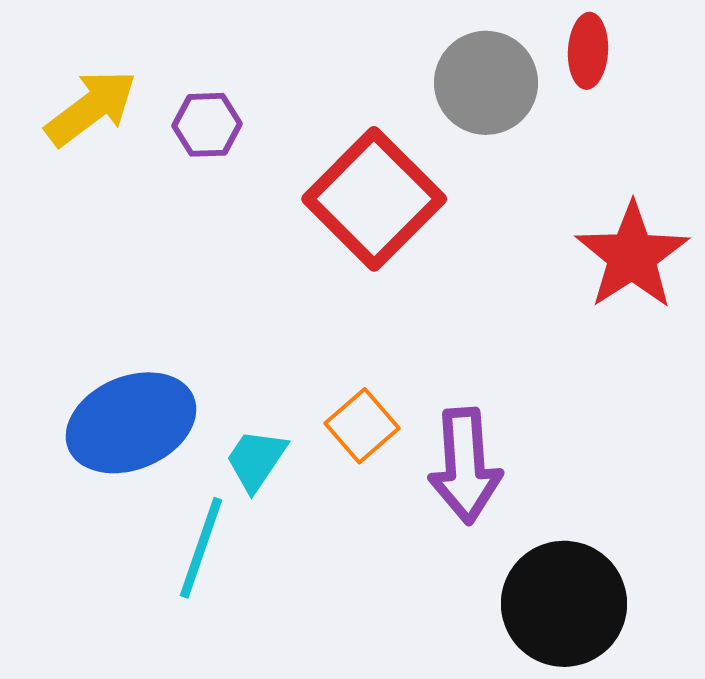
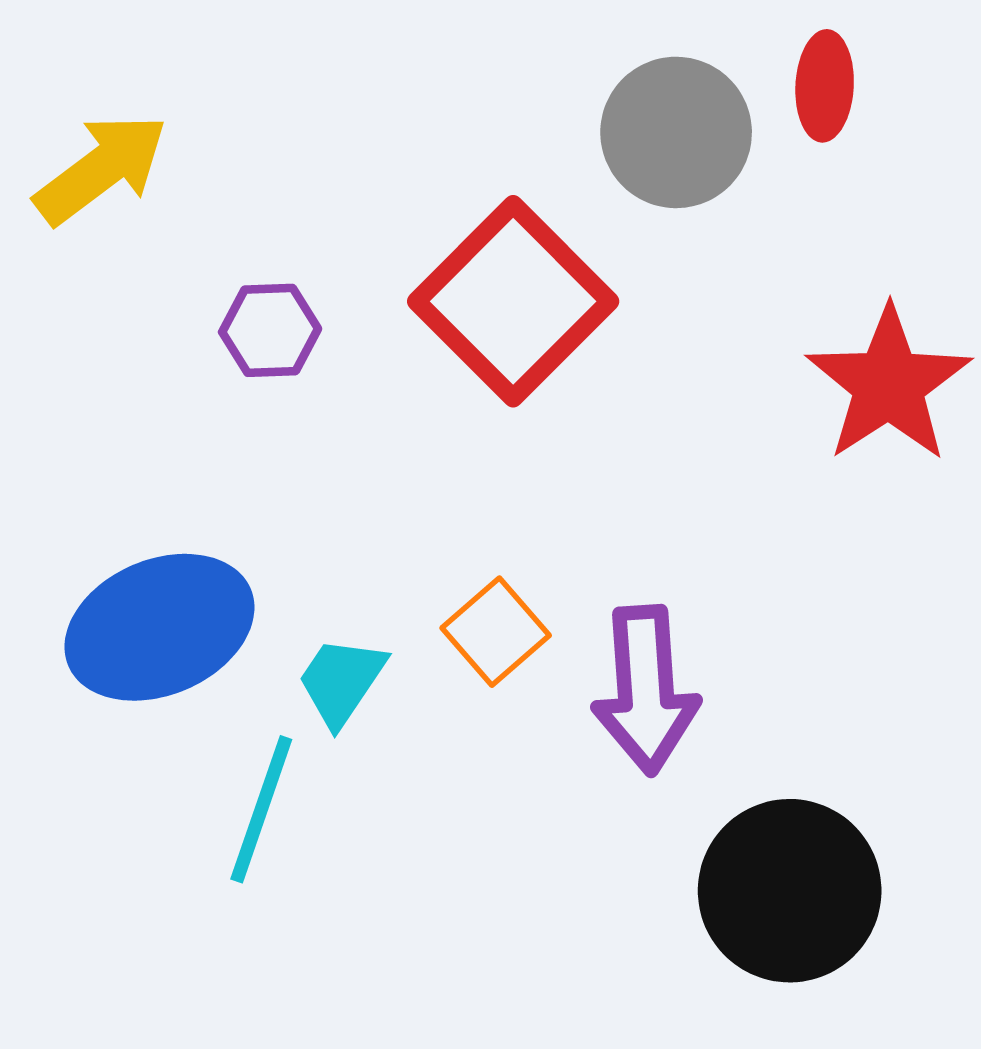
purple hexagon: (207, 125) -> (270, 330), moved

